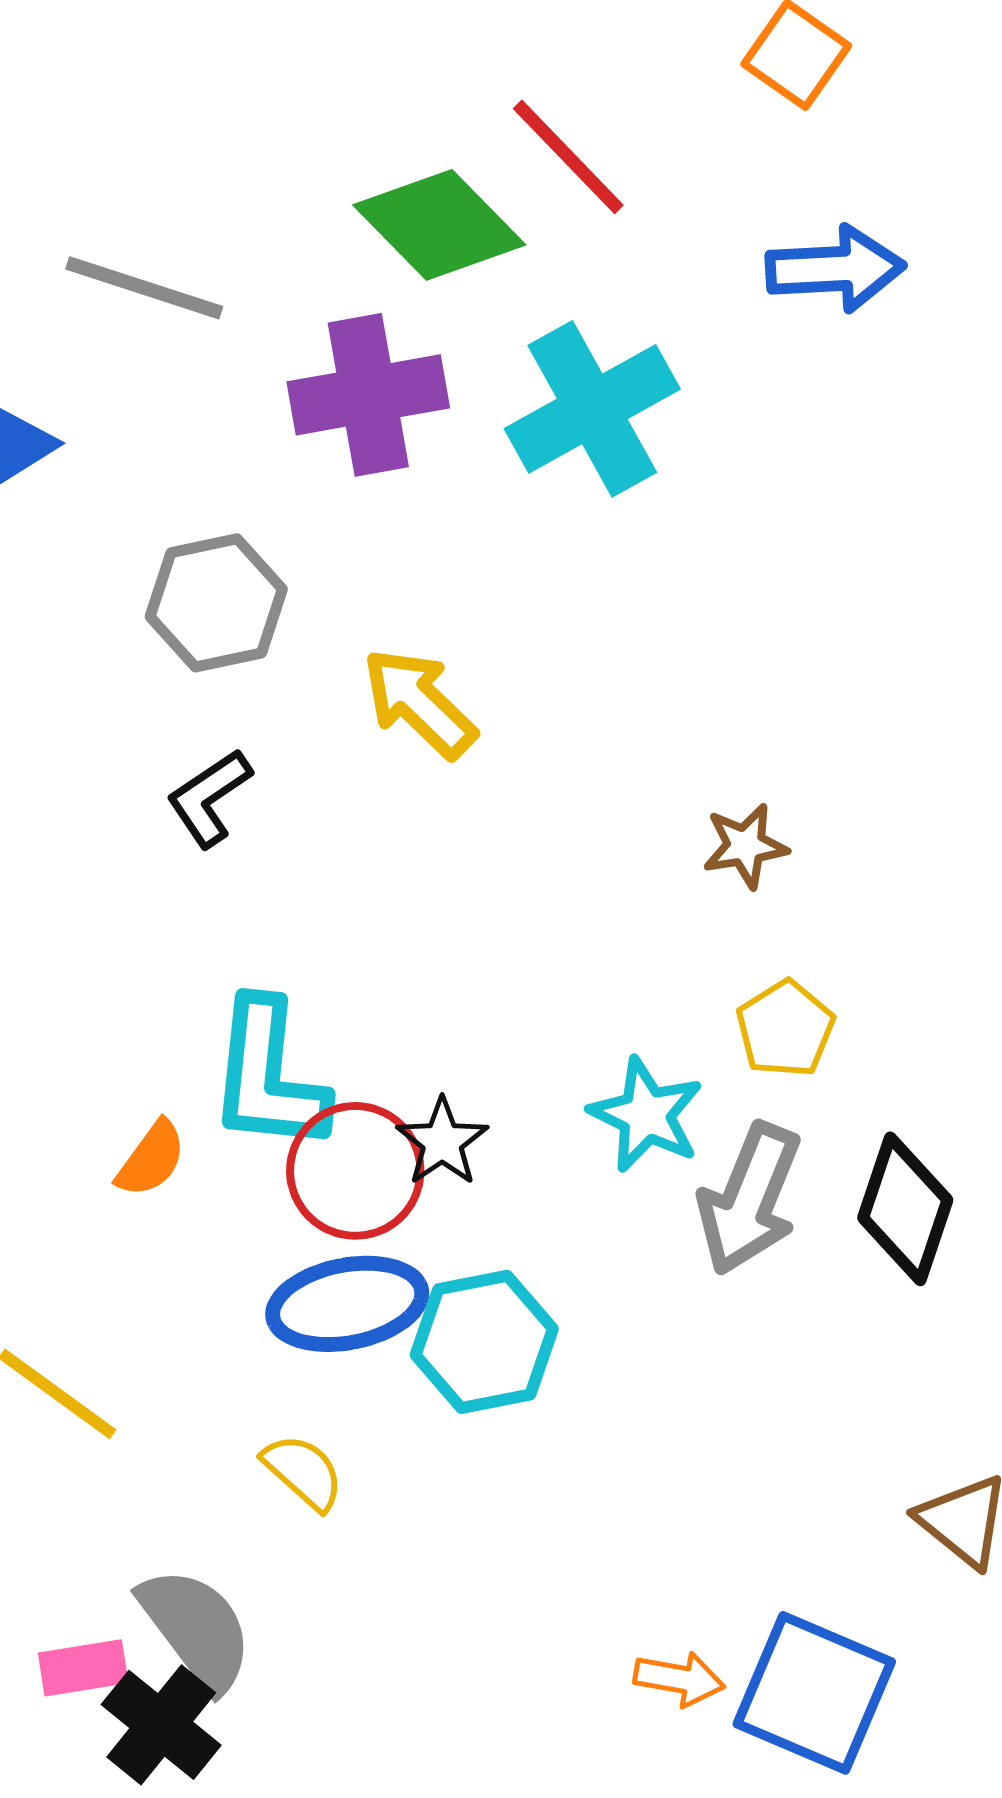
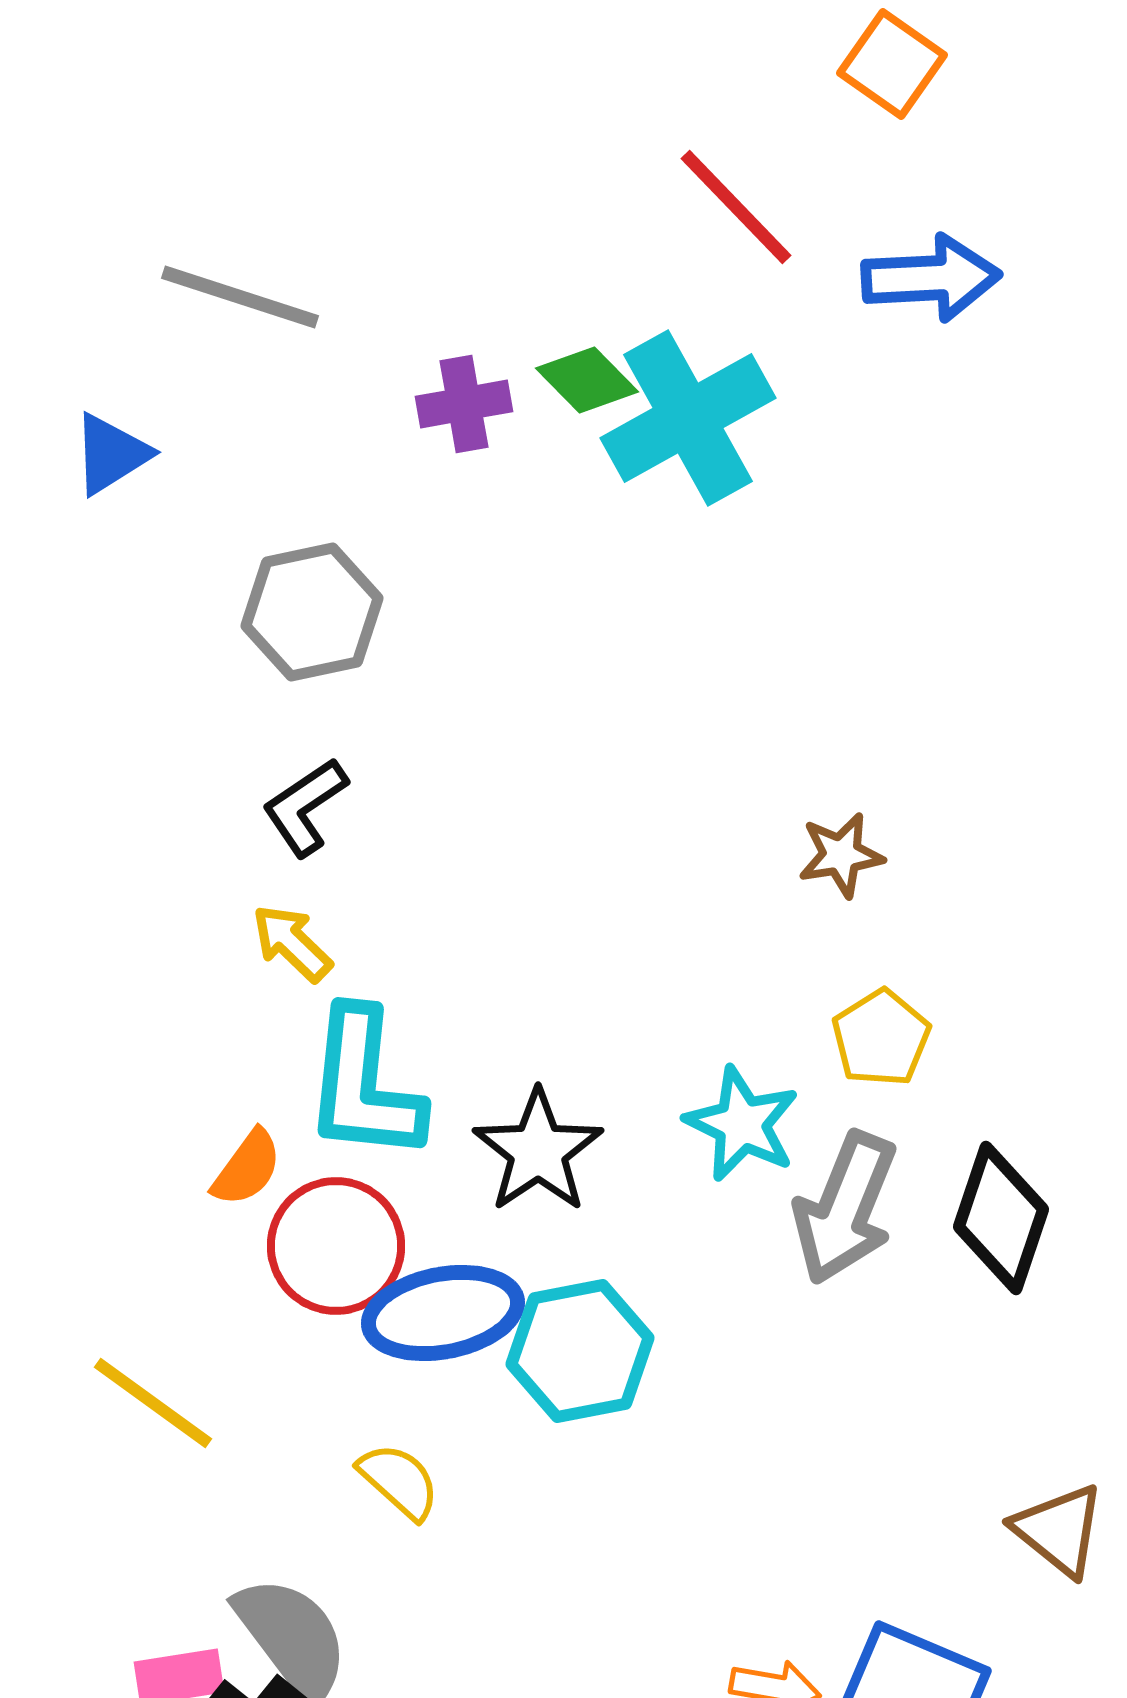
red line: (568, 157) -> (736, 207), moved
green diamond: (439, 225) -> (587, 380), moved, size x0.6
purple cross: (368, 395) -> (464, 404), size x0.6
yellow arrow: (419, 703) -> (292, 943), moved, size x0.7
black star: (442, 1142) -> (538, 1151), size x1.4
red circle: (355, 1171) -> (336, 1246), moved

